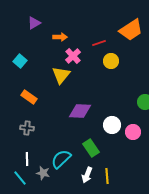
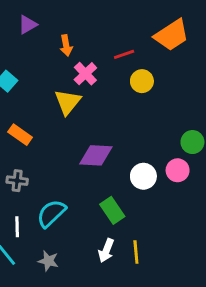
orange arrow: (60, 37) -> (66, 45), turned 80
pink circle: (133, 132) -> (178, 170), moved
cyan semicircle: (61, 159) -> (51, 213), moved
gray star: (43, 173) -> (48, 261), moved

